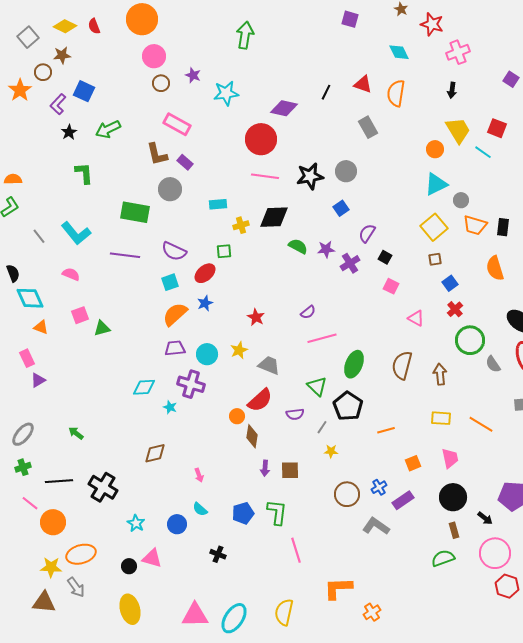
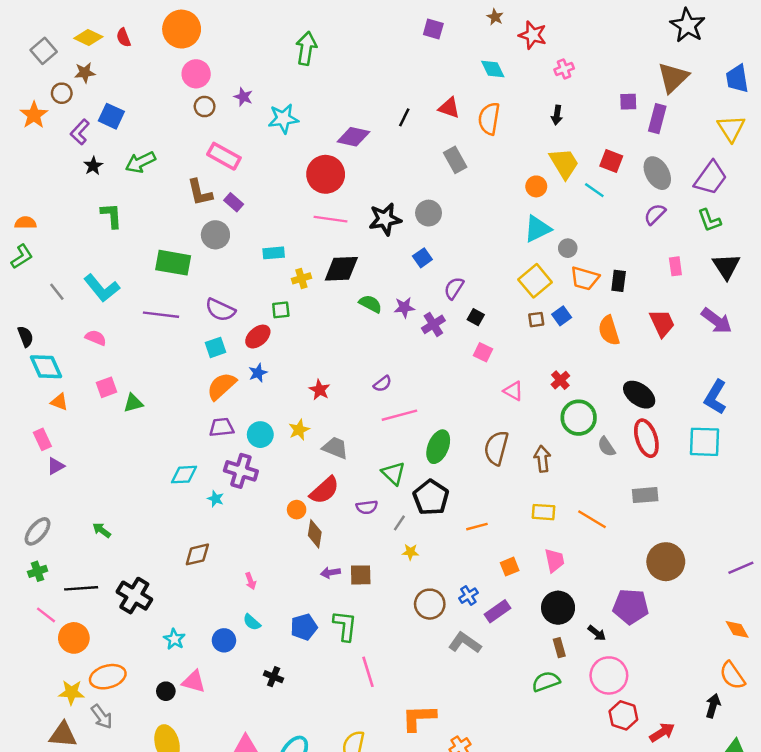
pink cross: (458, 52) -> (564, 69), size x0.7
purple square: (511, 79) -> (628, 102), turned -35
blue square: (450, 283) -> (562, 316), moved
purple arrow: (265, 468) -> (330, 573), turned 77

